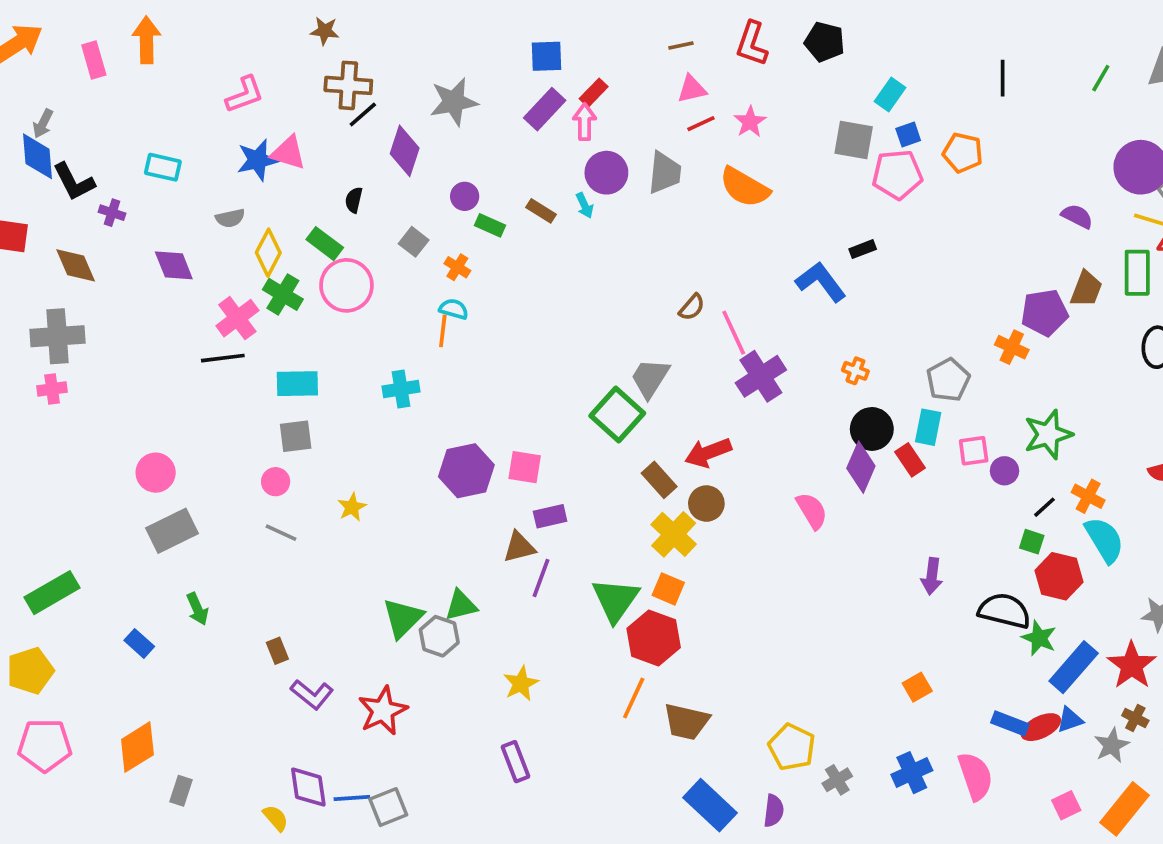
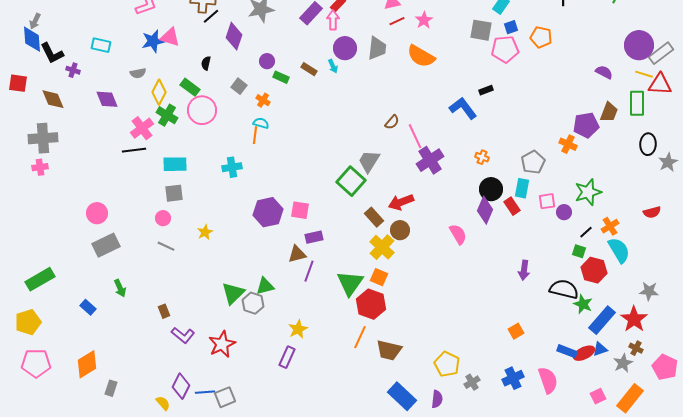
orange cross: (1088, 496) -> (610, 226), turned 30
purple rectangle: (516, 762) -> (287, 357), moved, turned 45
purple diamond: (308, 787) -> (181, 386), turned 35

